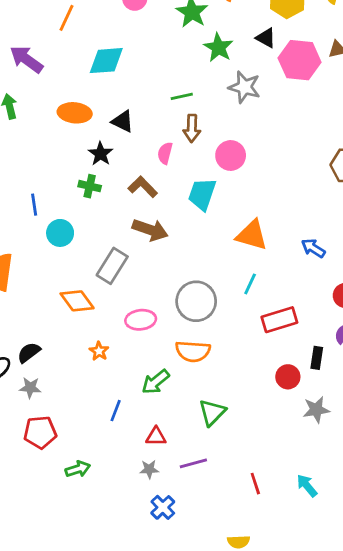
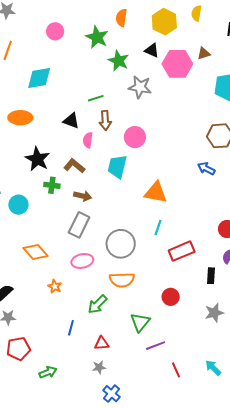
black triangle: (123, 121) -> (71, 121), moved
black star: (100, 154) -> (37, 159), moved, size x1.4
green cross: (90, 186) -> (52, 185), moved
brown arrow: (150, 230) -> (83, 196), size x0.7
blue arrow: (313, 248) -> (206, 169), moved
gray rectangle: (112, 266) -> (79, 225), moved
red circle: (288, 377) -> (171, 297), moved
purple line: (193, 463) -> (156, 346), moved

